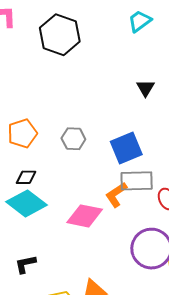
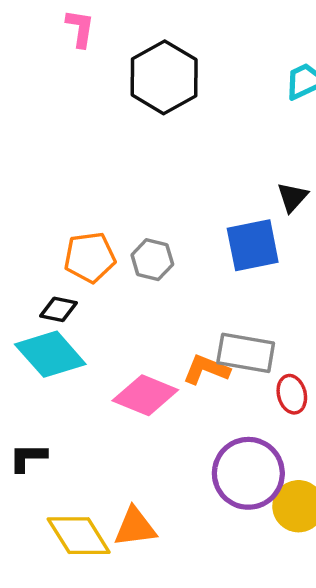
orange pentagon: (22, 133) -> (90, 257), moved
blue square: (126, 148) -> (253, 245), moved
orange L-shape: (116, 195) -> (206, 369), turned 44

